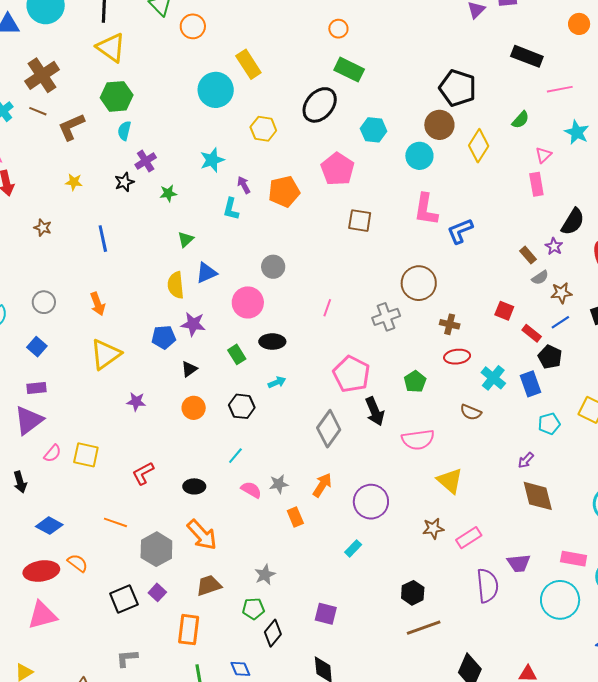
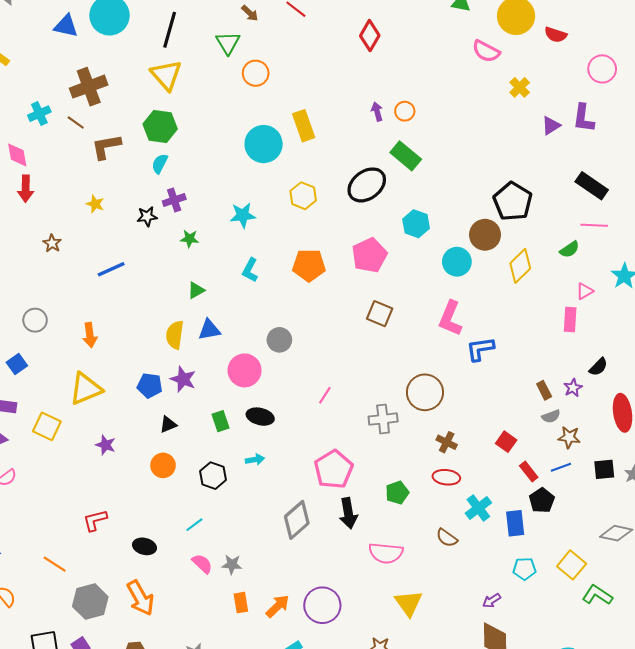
pink line: (560, 89) -> (594, 225), moved
purple arrow: (244, 185) -> (377, 112), moved
black semicircle: (573, 222) -> (598, 367), size x0.7
blue line: (103, 239) -> (111, 269), turned 64
yellow square: (86, 455) -> (47, 426), moved
orange arrow: (322, 485) -> (278, 606), moved

